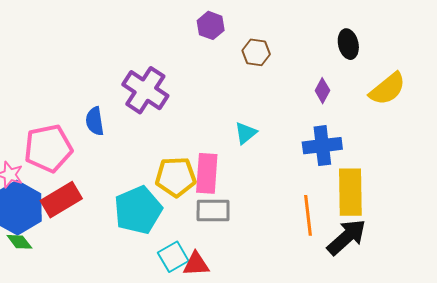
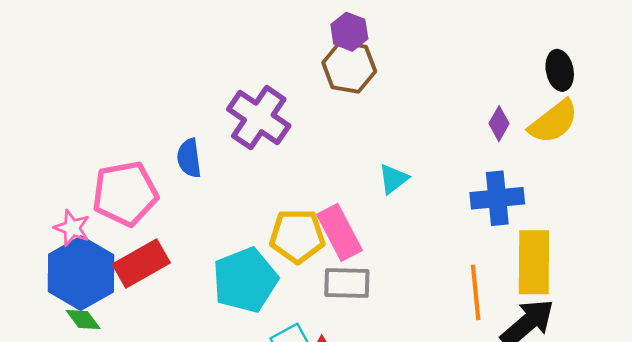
black ellipse: (348, 44) -> (560, 70), moved
brown hexagon: (256, 52) -> (349, 67), moved, size x1.4
yellow semicircle: (387, 89) -> (553, 122), moved
pink rectangle: (207, 173) -> (340, 232), turned -33

